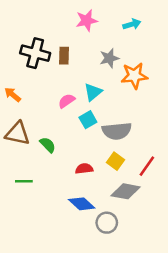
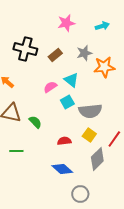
brown rectangle: (64, 56) -> (55, 55), moved, turned 48
cyan triangle: (93, 92) -> (71, 80), turned -42
gray diamond: (126, 191) -> (97, 159), turned -55
gray circle: (107, 223) -> (80, 194), moved

